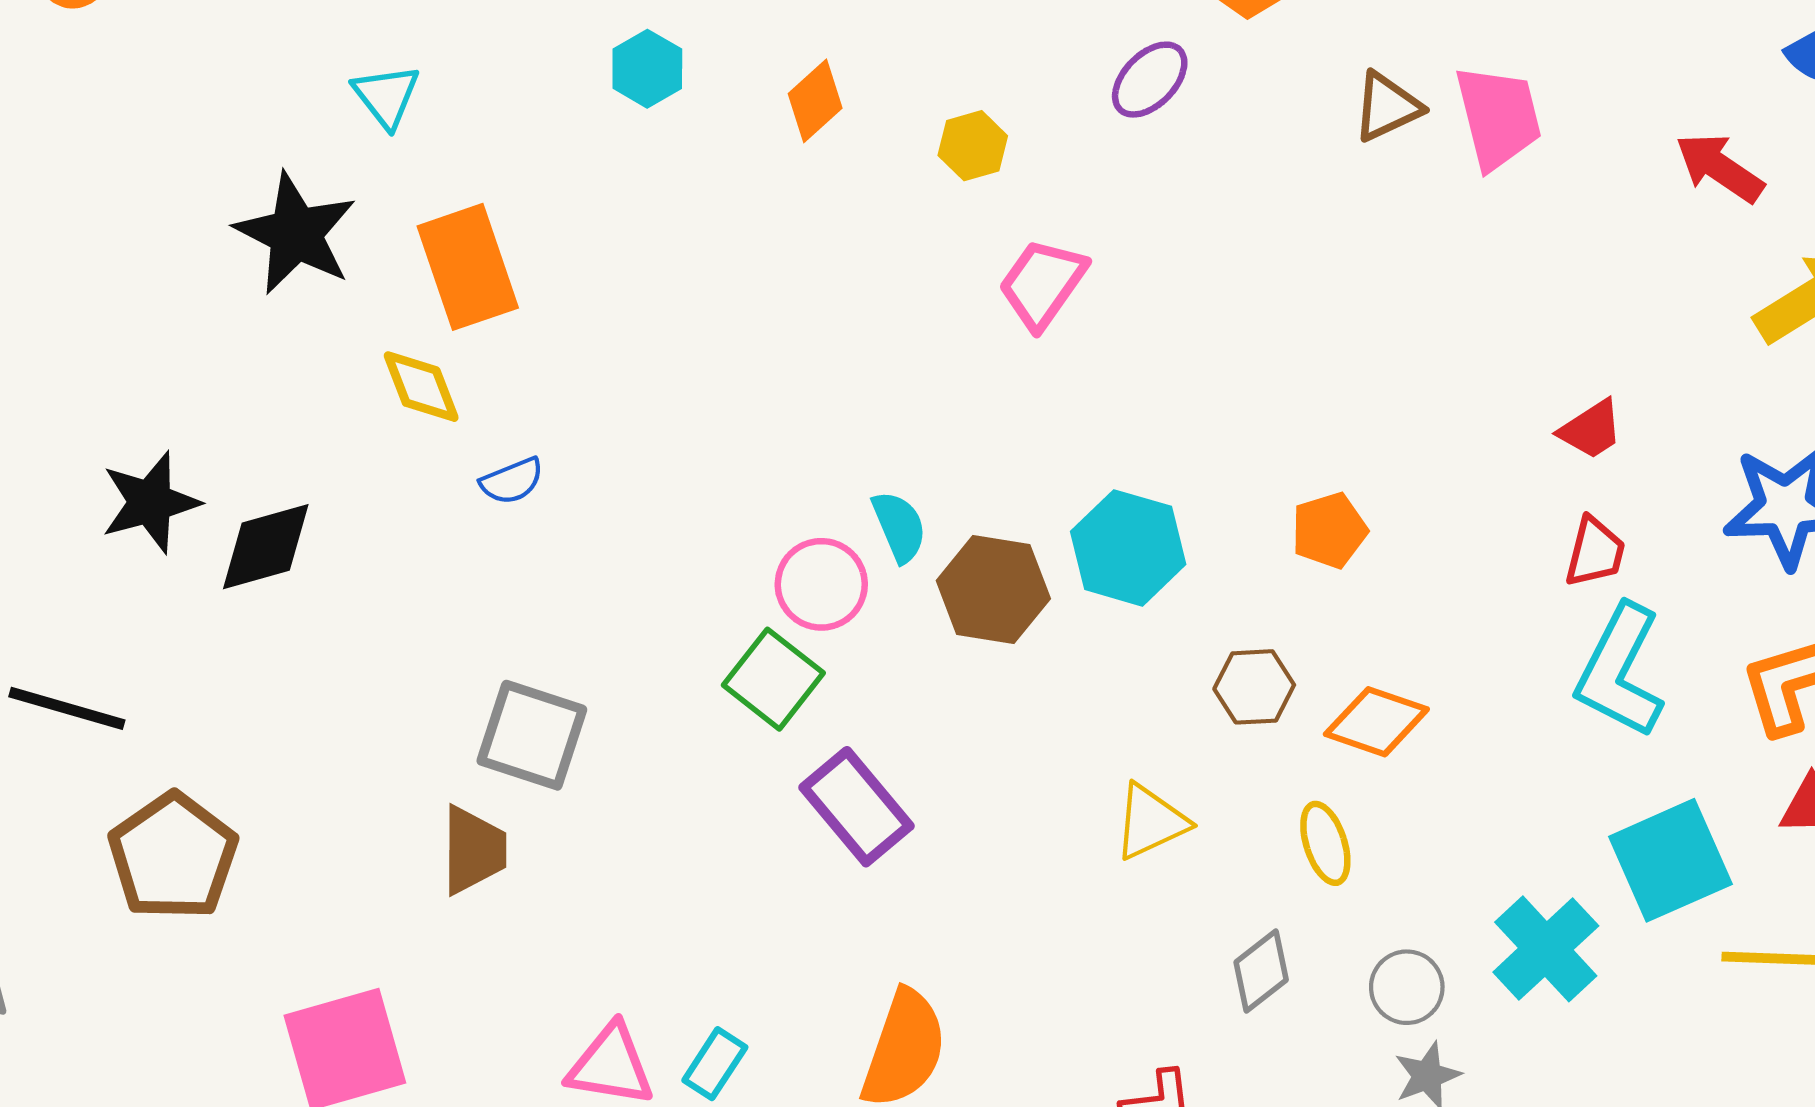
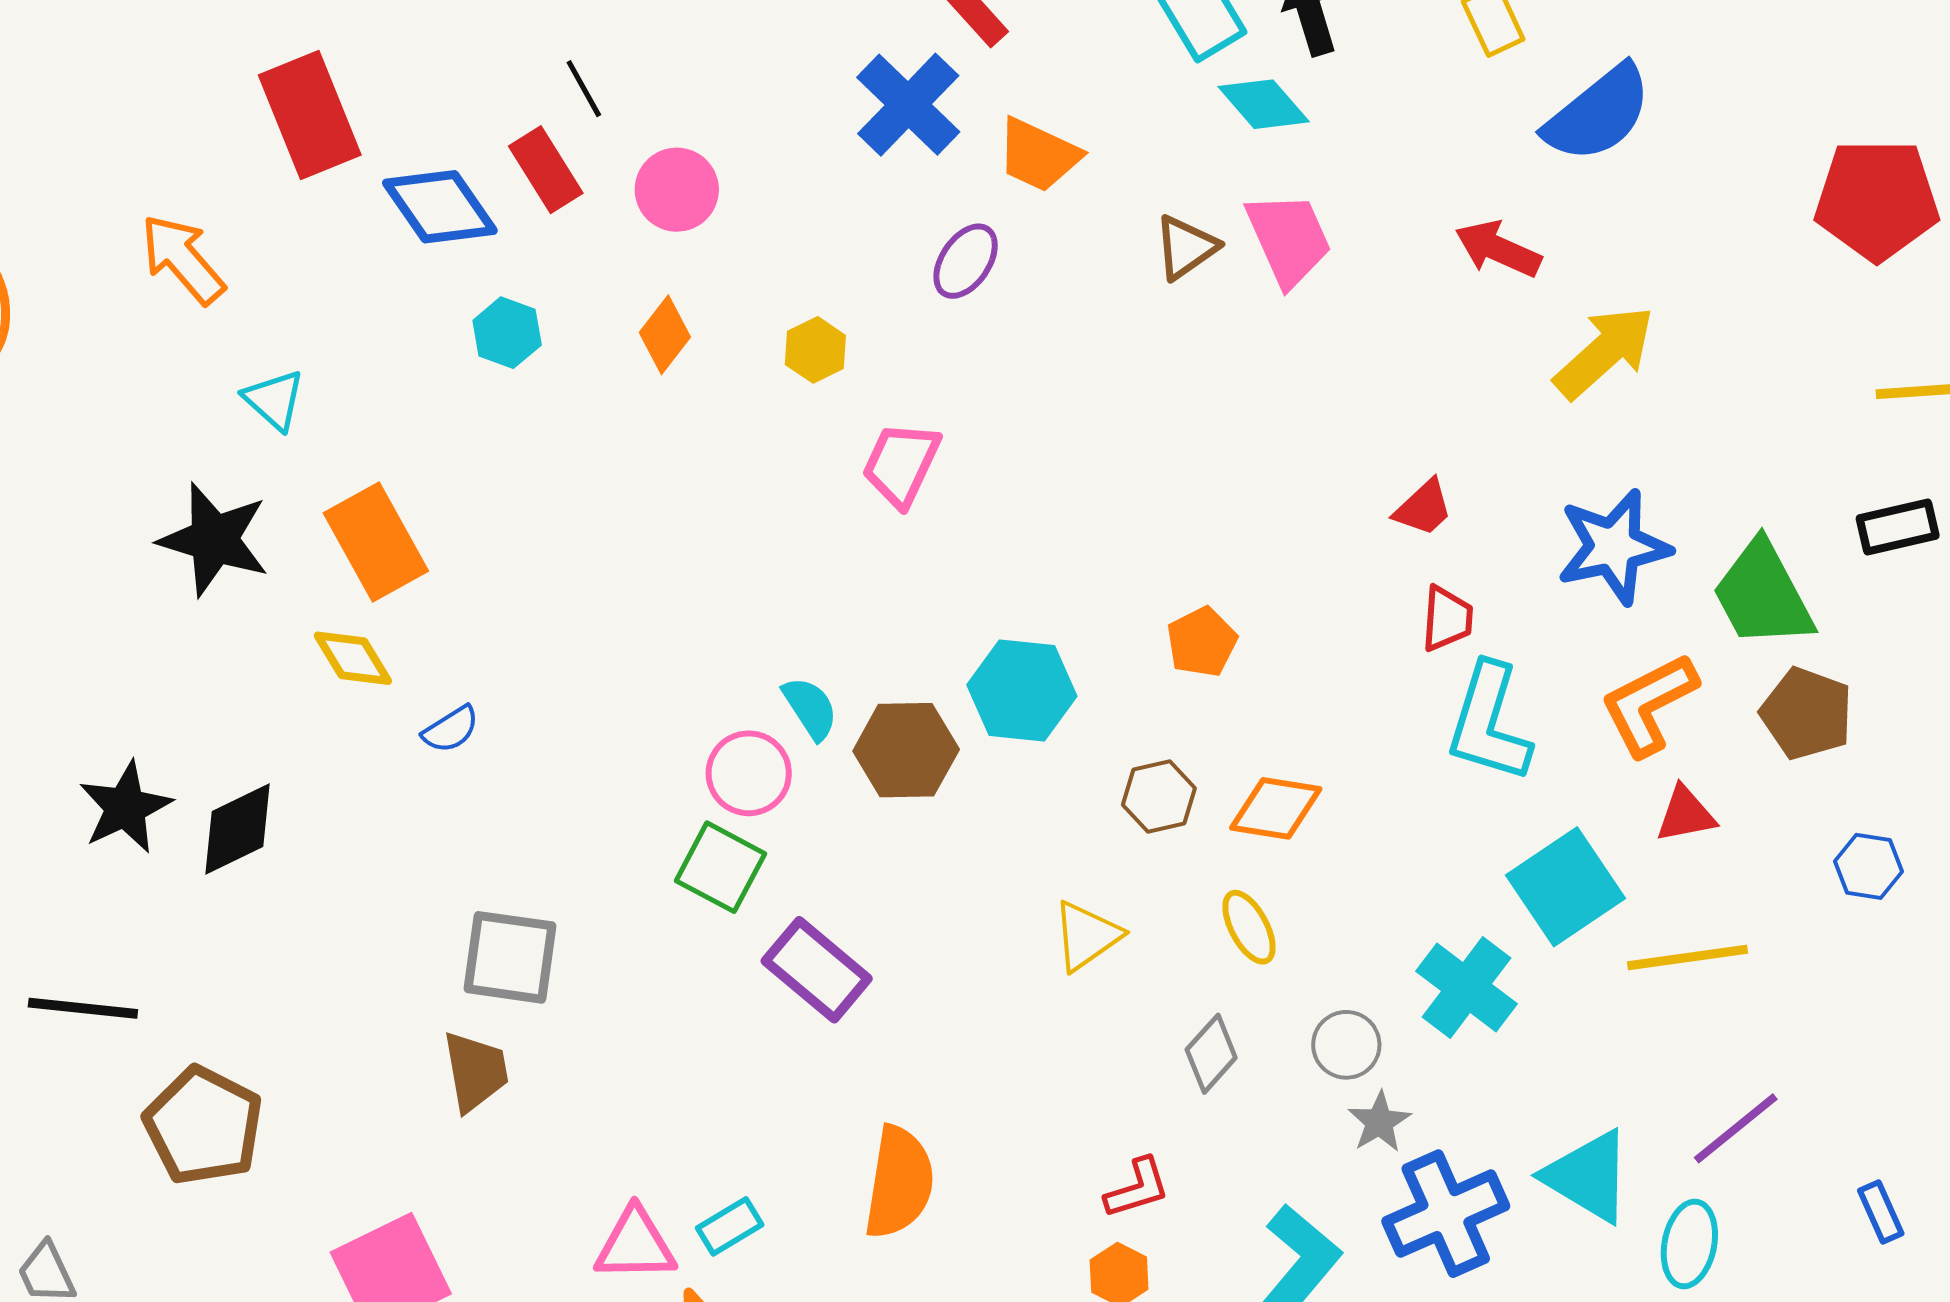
cyan rectangle: (715, 1064) -> (730, 1226), turned 36

